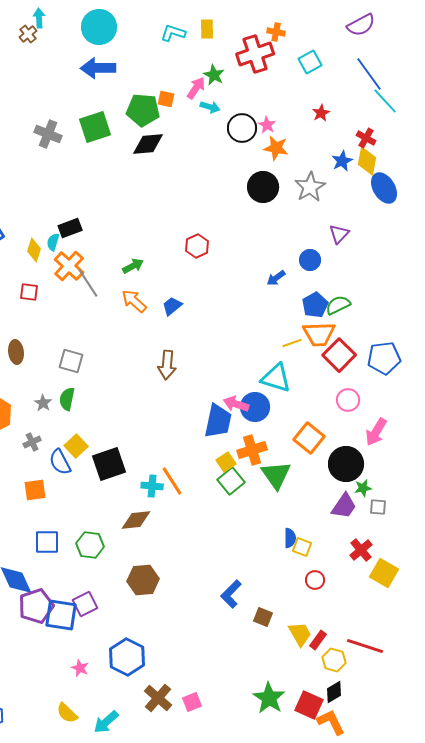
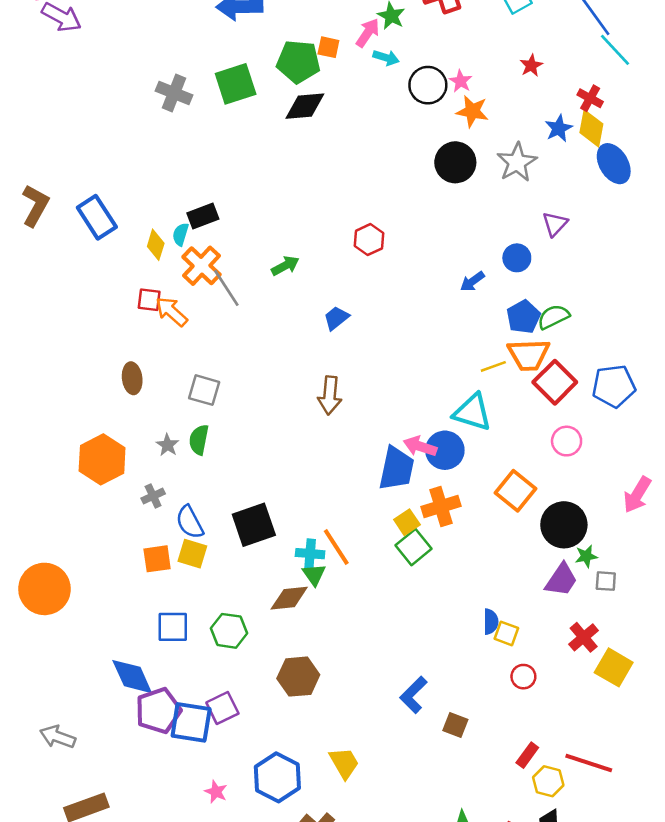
orange arrow: (134, 301) -> (171, 312), moved
pink arrow: (376, 432) -> (637, 495), moved
yellow square: (76, 446) -> (192, 554), moved, turned -30
green triangle: (276, 475) -> (314, 575), moved, size x0.6
yellow trapezoid: (300, 634) -> (344, 763), moved

